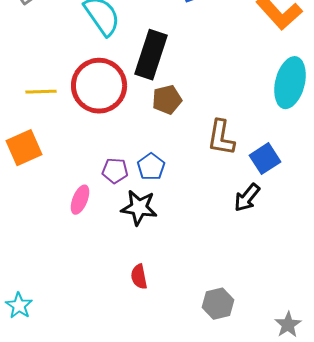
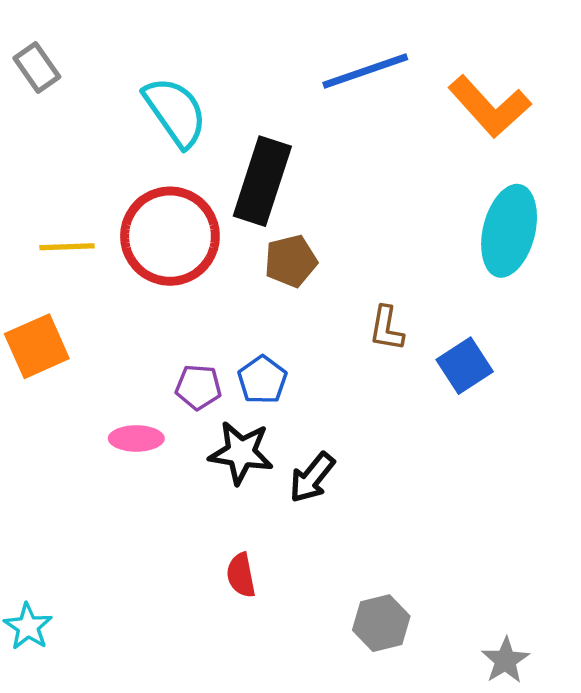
brown L-shape: (221, 138) -> (387, 328), size x0.7
black arrow: (247, 198) -> (312, 478), moved
pink ellipse: (80, 200) -> (136, 438), turned 68

